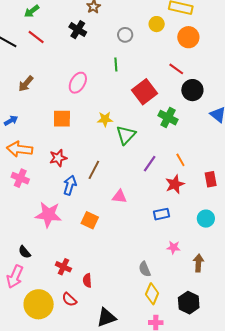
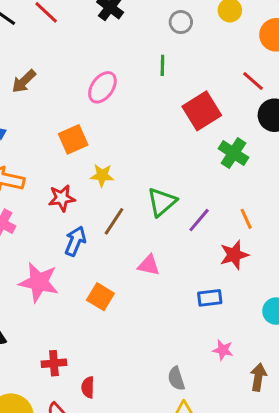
orange square: (62, 119) -> (73, 139), turned -30
yellow star: (105, 119) -> (102, 175), moved
green triangle: (126, 135) -> (162, 202), moved
red cross: (63, 267) -> (54, 363), turned -35

